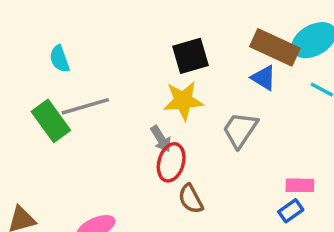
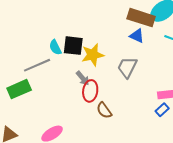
black square: (191, 56) -> (73, 46), moved, turned 30
cyan semicircle: (60, 59) -> (55, 47), moved
green rectangle: (51, 121) -> (19, 89), moved, turned -70

